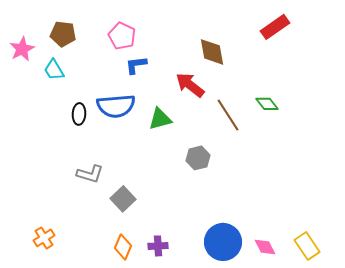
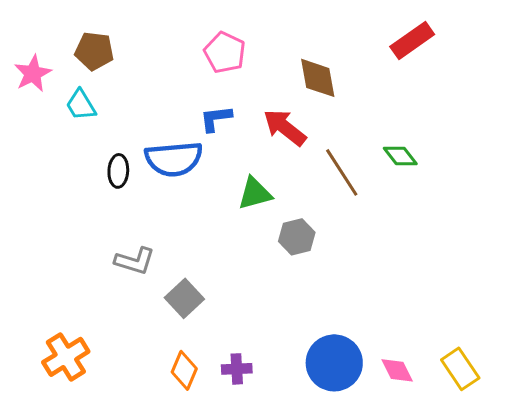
pink pentagon: (122, 36) -> (225, 52), moved
blue L-shape: (136, 65) -> (216, 118), moved
green triangle: (160, 119) -> (255, 193), moved
orange cross: (44, 238) -> (66, 357), size x1.4

